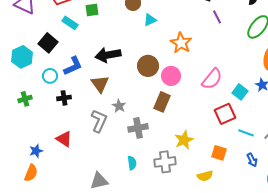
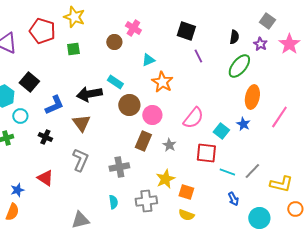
cyan triangle: (150, 20) -> (148, 60), moved
cyan rectangle: (70, 23) -> (115, 82), moved
cyan circle: (50, 76) -> (20, 116), moved
black cross: (64, 98) -> (45, 137), turned 32
gray star: (119, 106) -> (169, 145), moved
red square: (225, 114) -> (206, 153), turned 30
orange square: (219, 153) -> (186, 192), moved
yellow semicircle: (205, 176) -> (186, 215), turned 35

